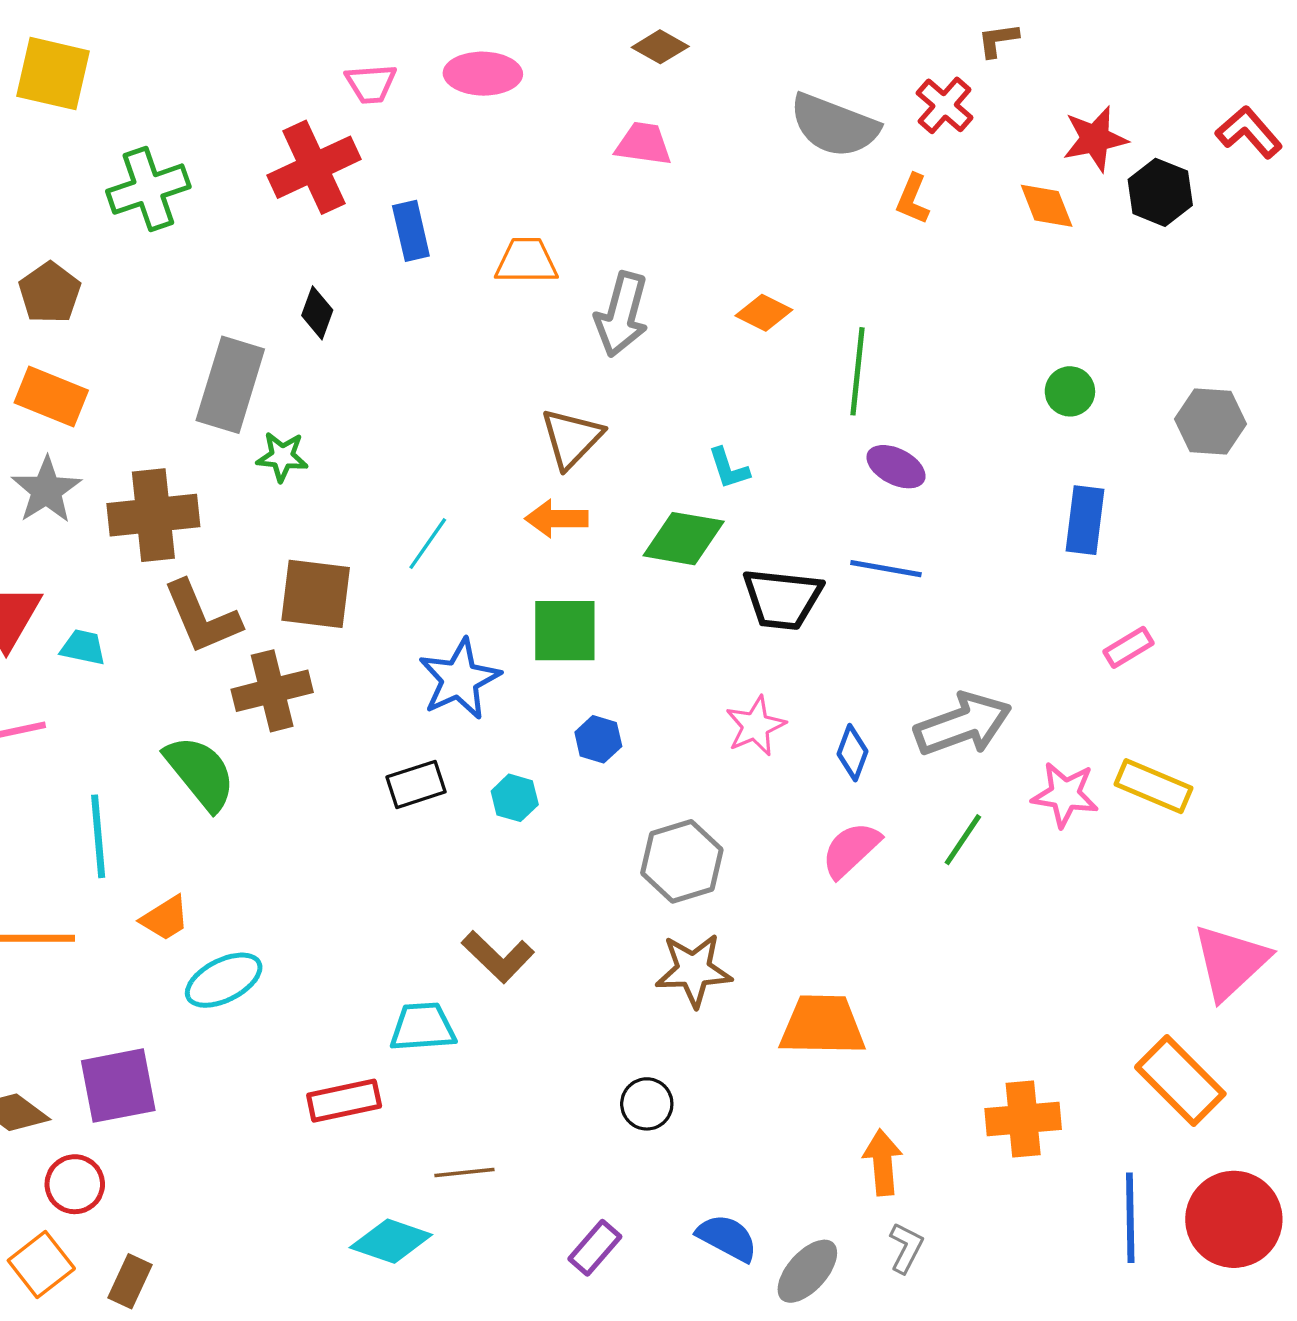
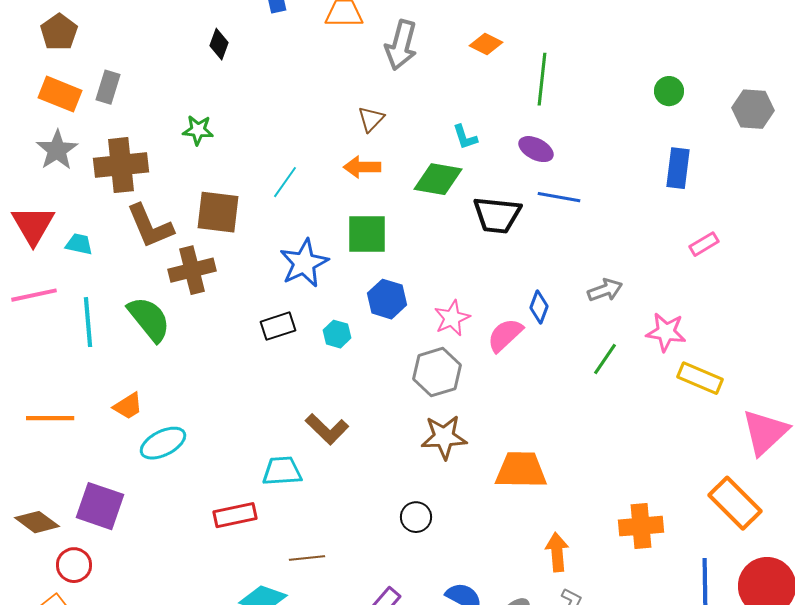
gray rectangle: (230, 385) -> (108, 87), moved, size x0.6
brown triangle: (572, 438) -> (371, 119), size x0.7
purple ellipse: (896, 467) -> (536, 149), moved
gray arrow: (963, 724) -> (605, 290), size x0.6
pink star: (756, 726) -> (452, 318), moved
blue hexagon: (598, 739) -> (387, 299), size x1.4
yellow rectangle: (1154, 786) -> (700, 378), moved
cyan line: (98, 836) -> (88, 322), moved
pink semicircle: (851, 850) -> (505, 335), moved
purple square: (118, 1086) -> (100, 506), turned 30

